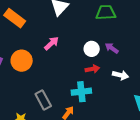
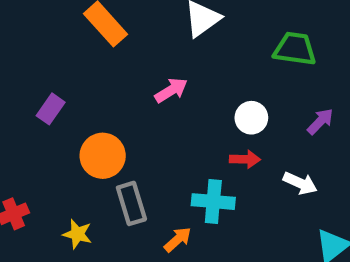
purple arrow: (112, 48) -> (320, 121), moved, turned 88
orange circle: (22, 61) -> (103, 156), moved

